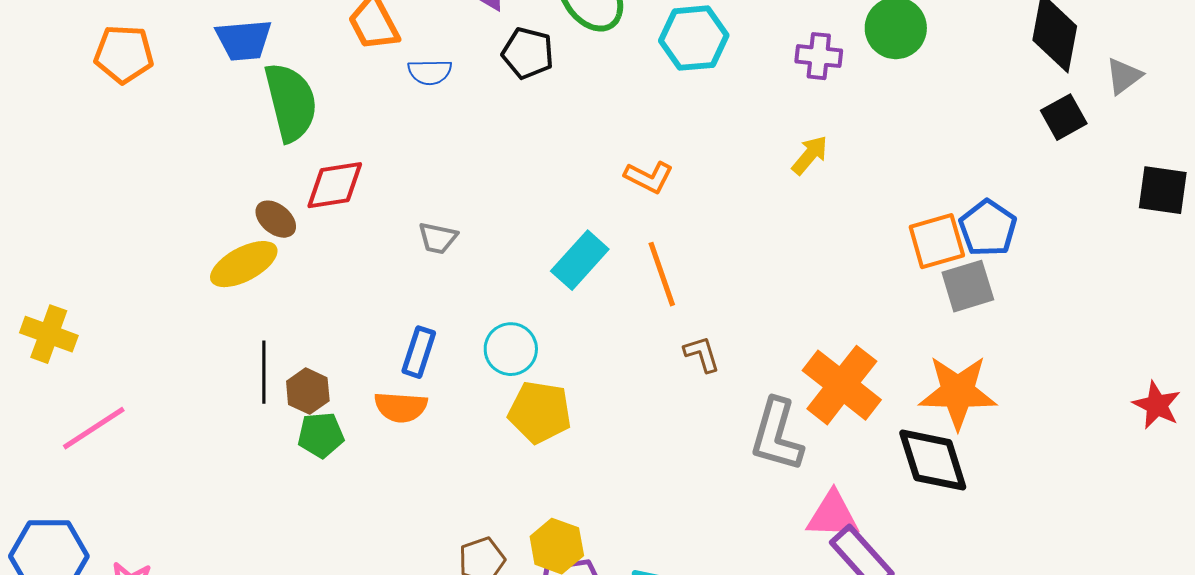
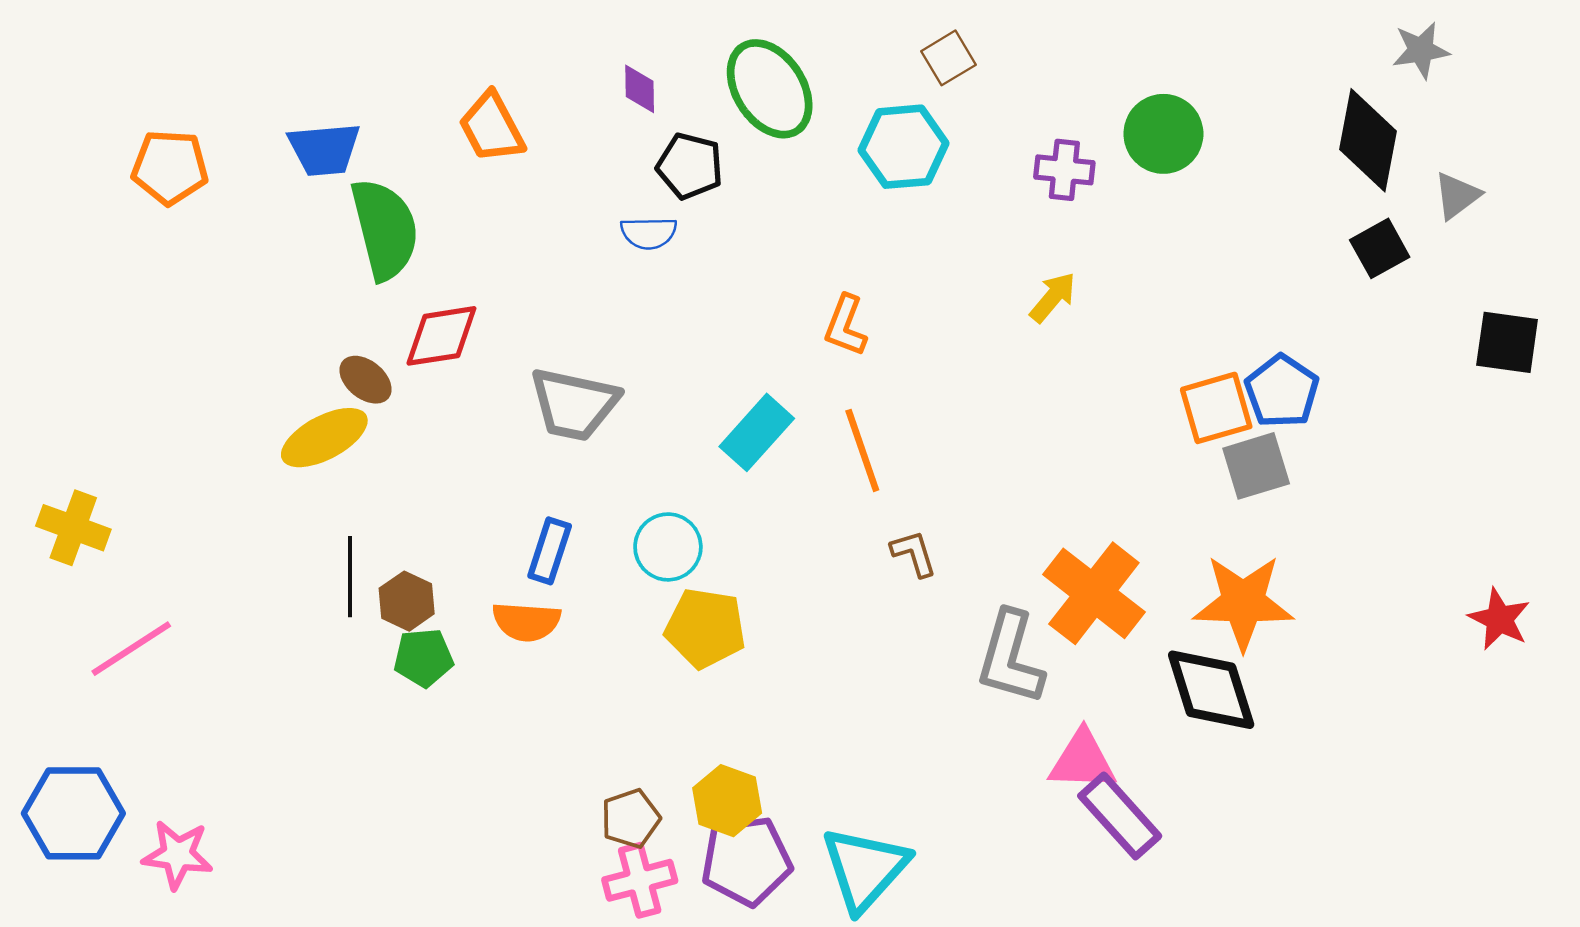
blue semicircle: (430, 72) -> (649, 233), moved
orange L-shape: (649, 177) -> (846, 326), turned 84
gray trapezoid: (438, 238) -> (574, 404), size x1.8

